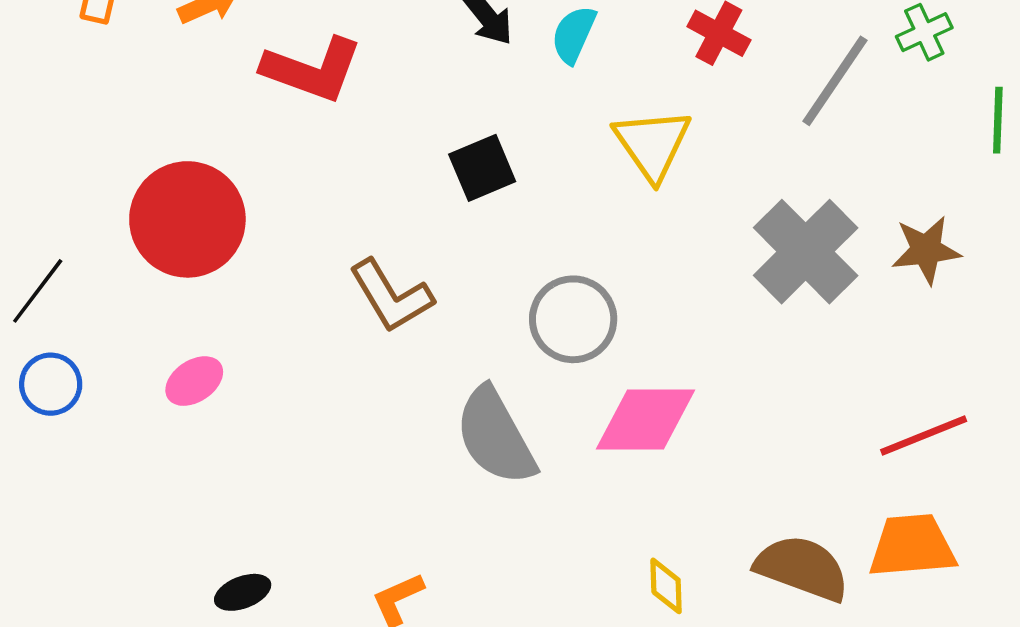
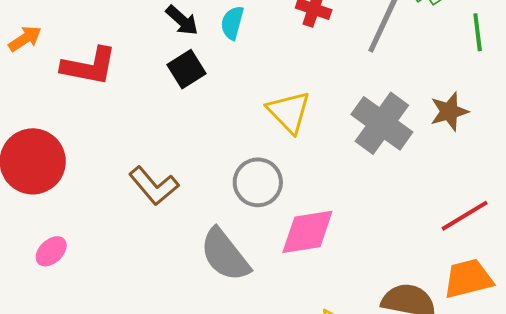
yellow triangle: (652, 144) -> (289, 112), moved
black square: (482, 168) -> (186, 69), moved

